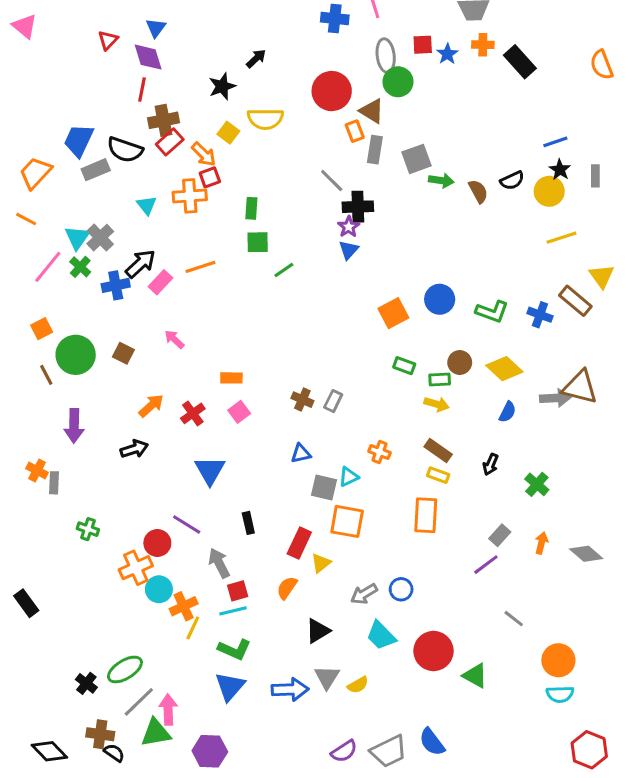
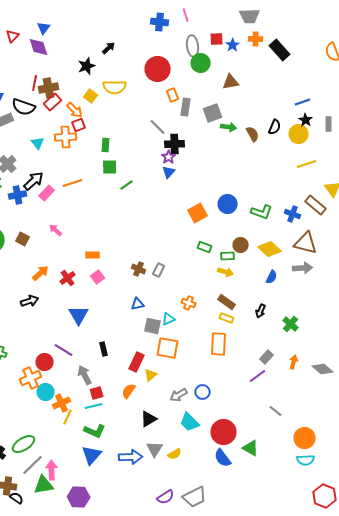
red line: (142, 89) -> (35, 83), moved
brown triangle: (372, 111) -> (231, 82), moved, turned -42
black semicircle: (512, 180) -> (275, 127), turned -42
brown triangle: (580, 387) -> (306, 243), moved
blue semicircle: (432, 742) -> (223, 458), moved

